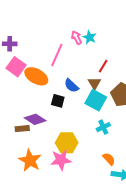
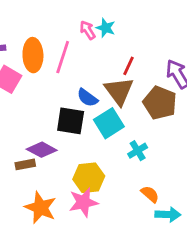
orange ellipse: (36, 76) -> (33, 55), moved, turned 65
brown triangle: (94, 83) -> (119, 91), size x1.6
cyan square: (96, 100) -> (109, 123), moved, turned 35
black square: (58, 101) -> (71, 121), size x1.5

